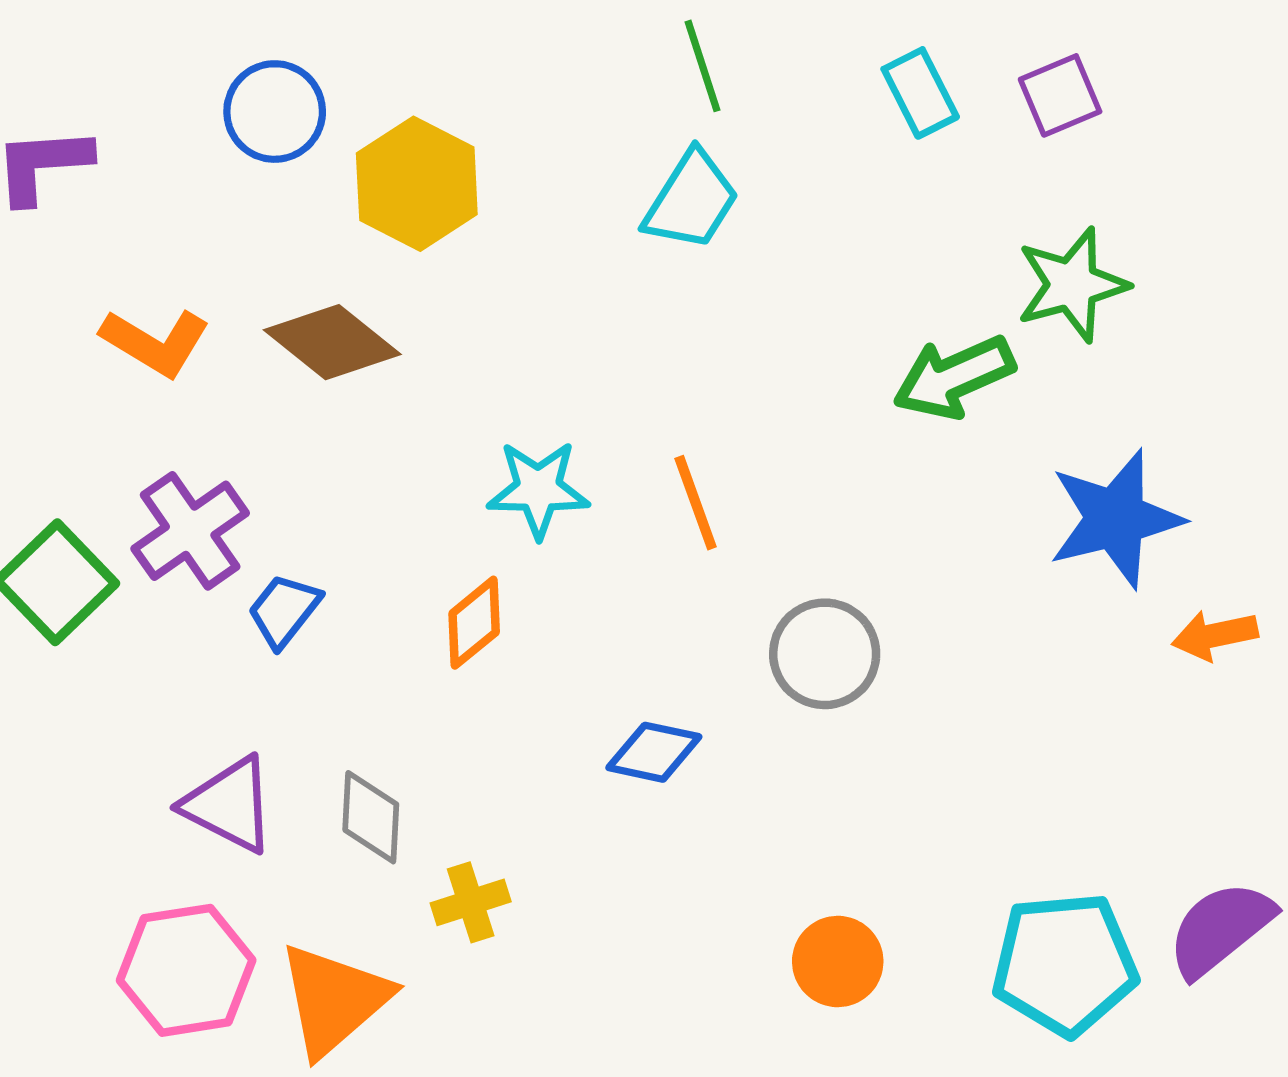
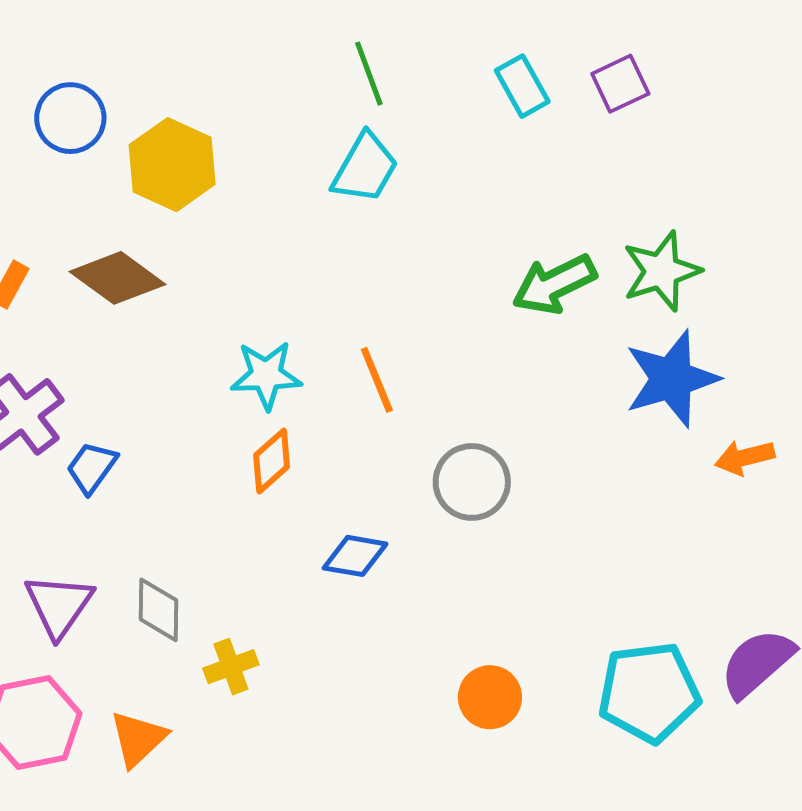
green star: (1072, 285) -> (661, 271), moved
orange diamond: (474, 623) -> (272, 461), moved
purple triangle: (229, 805) -> (59, 605), turned 40
orange triangle: (334, 1000) -> (138, 739), size x0.7

